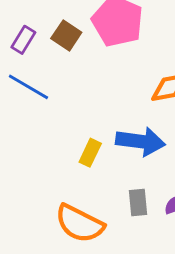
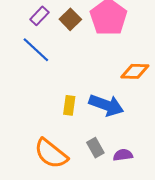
yellow rectangle: (90, 153) -> (69, 105), turned -30
gray rectangle: (138, 202) -> (95, 148), turned -36

